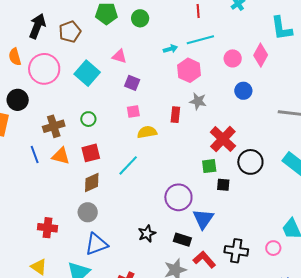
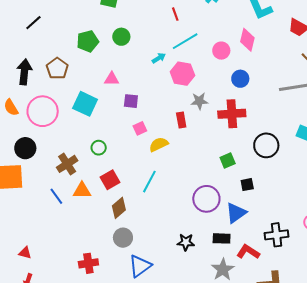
red cross: (223, 139) -> (232, 114), moved, turned -32
black square: (223, 185) -> (247, 185), moved
blue triangle: (203, 219) -> (236, 213), turned 35
black star: (147, 234) -> (186, 242), turned -30

